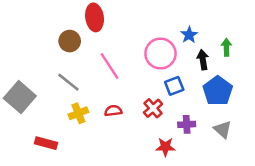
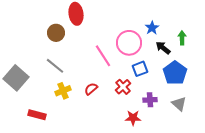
black arrow: (203, 60) -> (163, 48), turned -42
pink line: (109, 66) -> (103, 56), moved
red semicircle: (113, 111) -> (91, 89), turned -32

